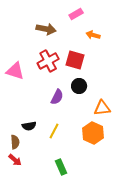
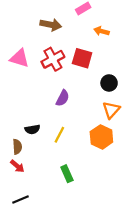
pink triangle: (15, 71) -> (19, 58), moved
black circle: (79, 86) -> (109, 83), moved
orange triangle: (102, 108) -> (111, 110), turned -42

